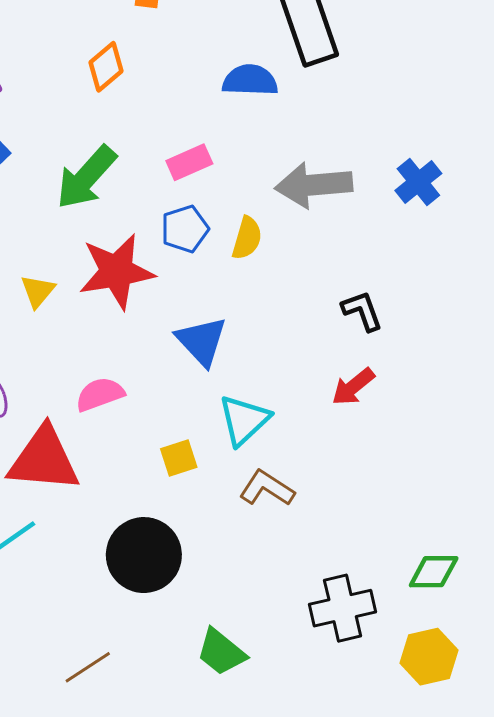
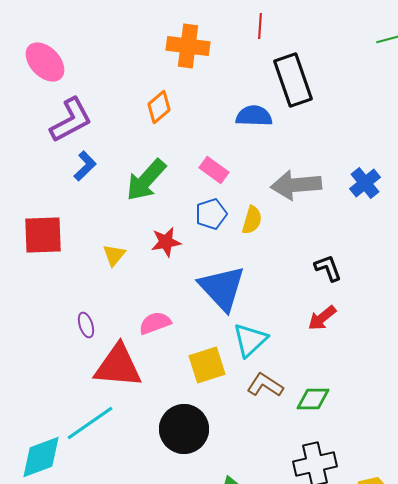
pink rectangle: (189, 162) -> (214, 170), turned 60
red star: (117, 271) -> (166, 242), size x0.6
blue triangle: (201, 341) -> (222, 288), size x1.4
yellow square: (179, 458) -> (207, 365), size x1.5
green diamond: (434, 572) -> (313, 399), moved

